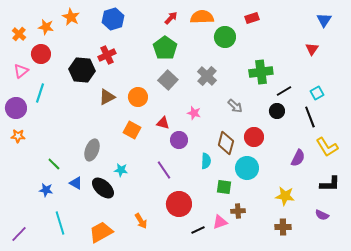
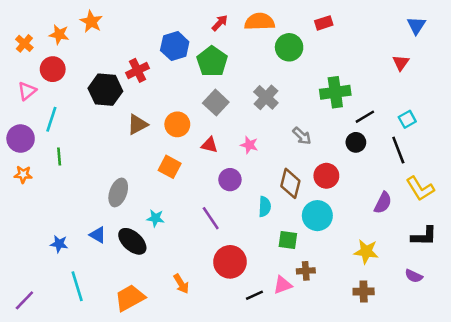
blue hexagon: (113, 19) -> (175, 46), moved
red triangle: (163, 123) -> (209, 145), moved
green line: (54, 164) -> (59, 157), moved, turned 40

